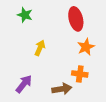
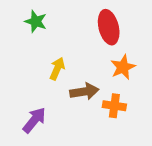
brown arrow: (62, 89) -> (84, 91), moved

